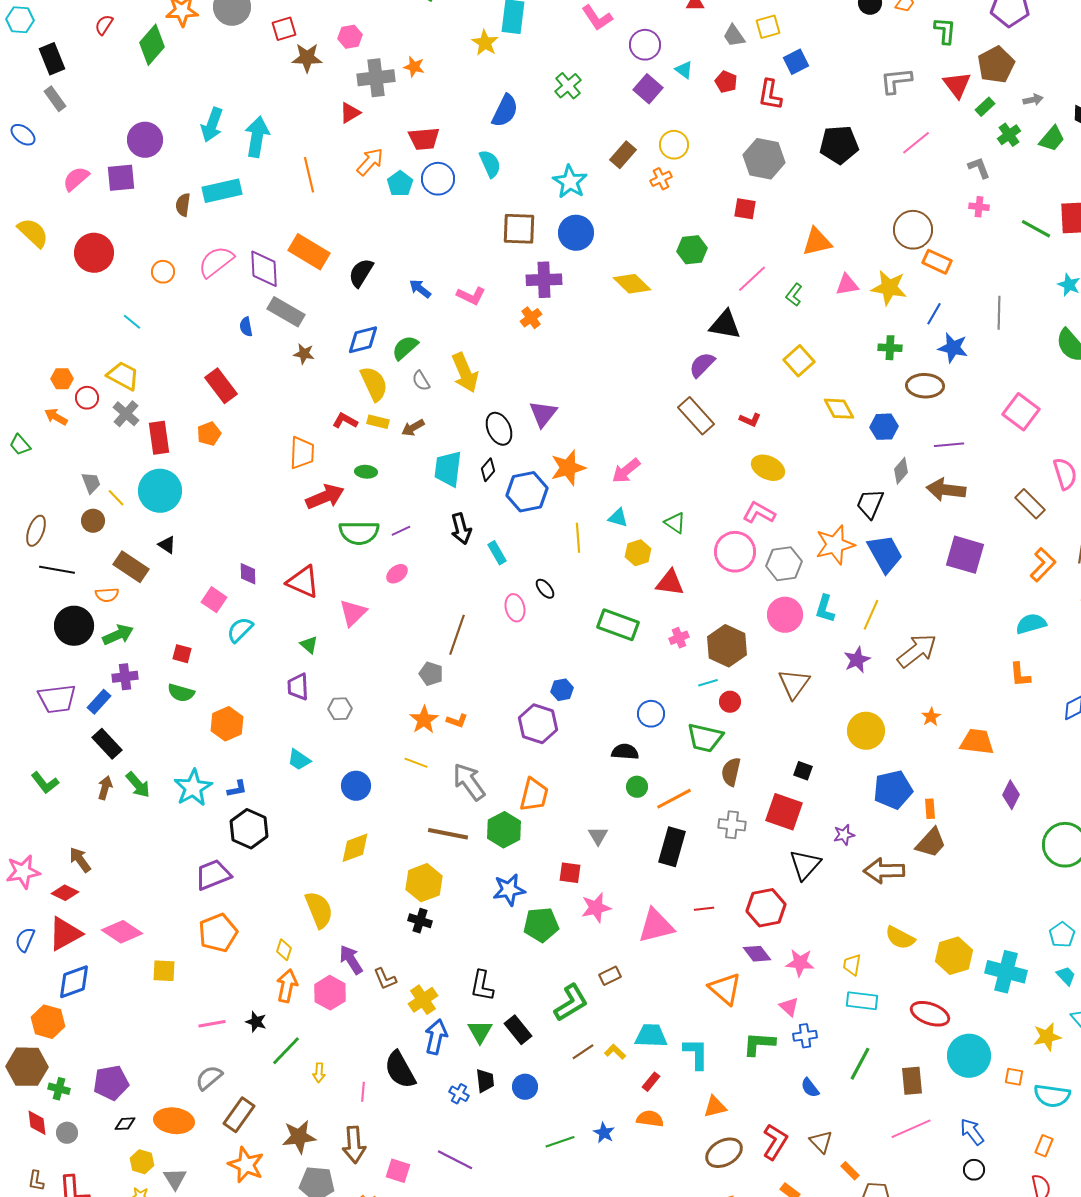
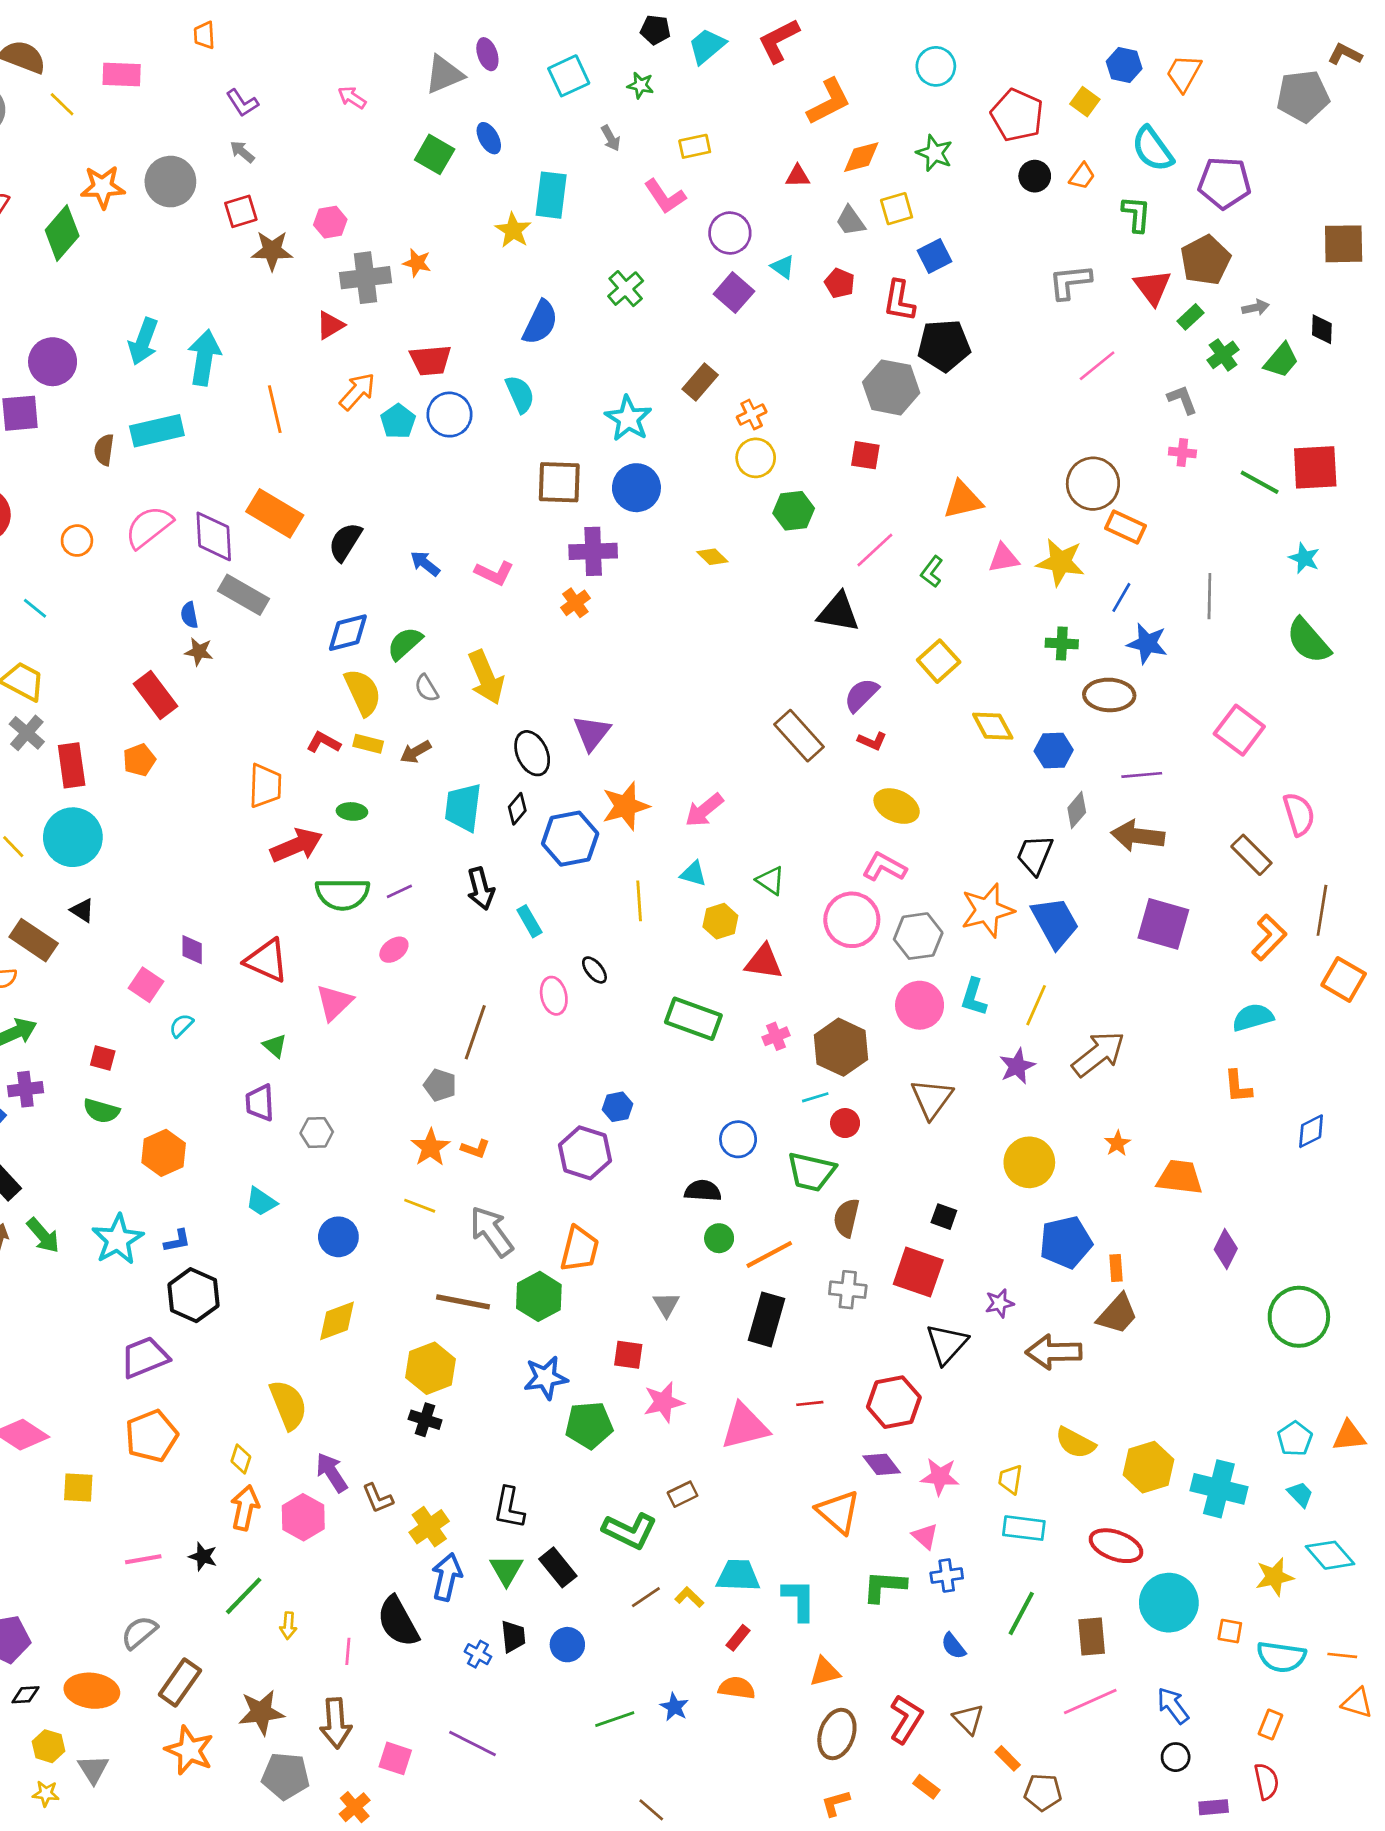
yellow circle: (674, 145) -> (756, 458), moved
black pentagon: (839, 145) -> (944, 345), moved
yellow diamond: (632, 284) -> (712, 557), size x0.6
brown star: (304, 354) -> (199, 652), moved
purple semicircle: (702, 365) -> (861, 695), moved
cyan semicircle: (240, 630) -> (181, 1026), size x0.7
green L-shape: (571, 1003) -> (630, 1531), turned 57
brown ellipse: (724, 1153) -> (837, 1734), turned -42

